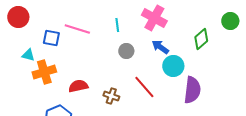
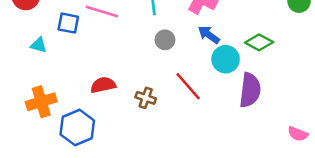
green diamond: (201, 39) -> (259, 42), moved, turned 70
orange cross: (44, 72) -> (41, 102), moved

